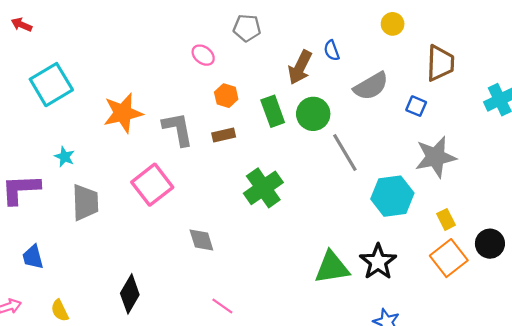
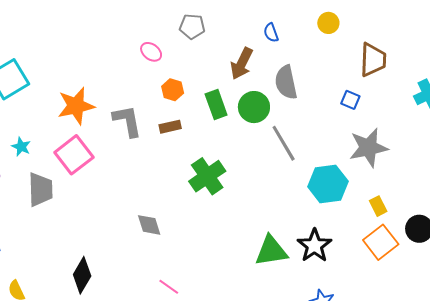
blue semicircle: (332, 50) -> (271, 33), moved
gray semicircle: (371, 86) -> (286, 82), moved, turned 108
pink square: (152, 185) -> (74, 155), moved

